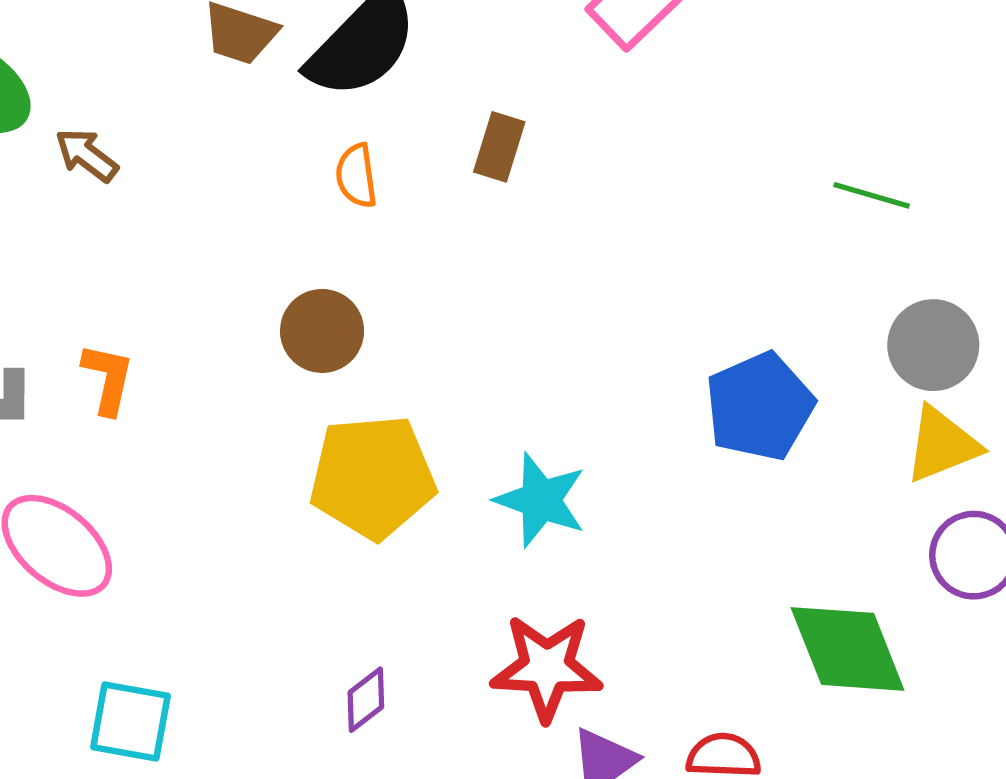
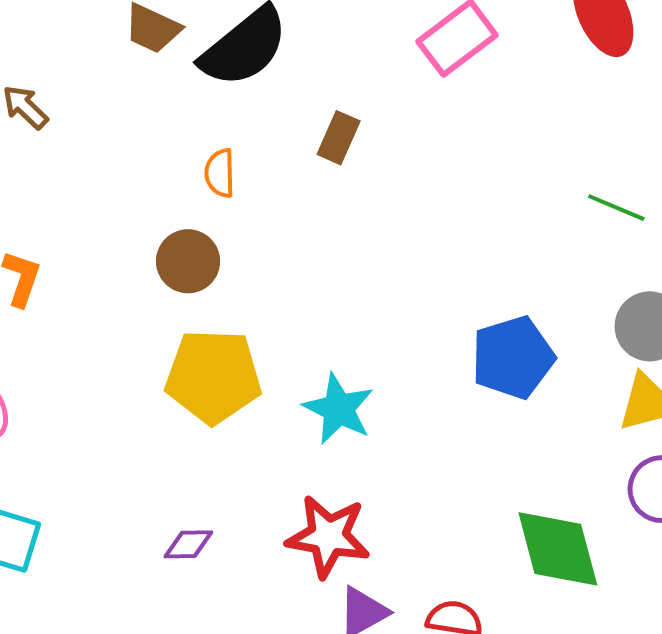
orange semicircle: (356, 176) -> (220, 173), moved
purple diamond: (366, 700) -> (188, 544), turned 30

